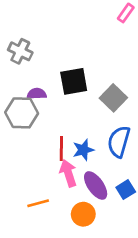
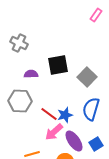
gray hexagon: (22, 113) -> (20, 101), moved
red line: (61, 148) -> (49, 114), turned -54
pink arrow: (68, 173) -> (54, 132), turned -114

